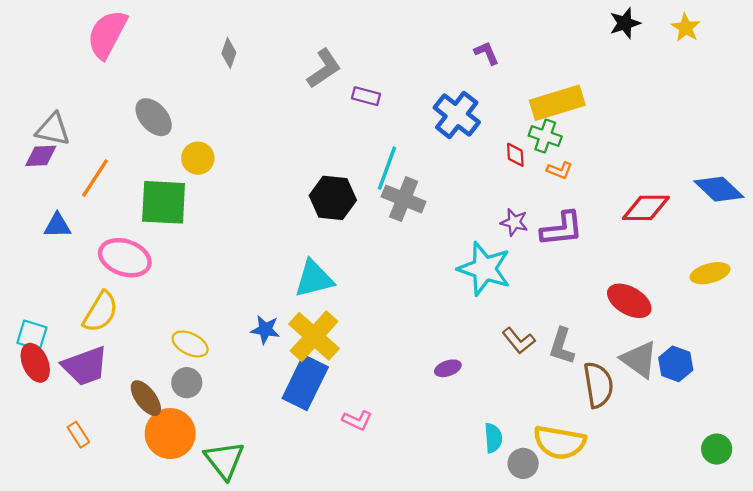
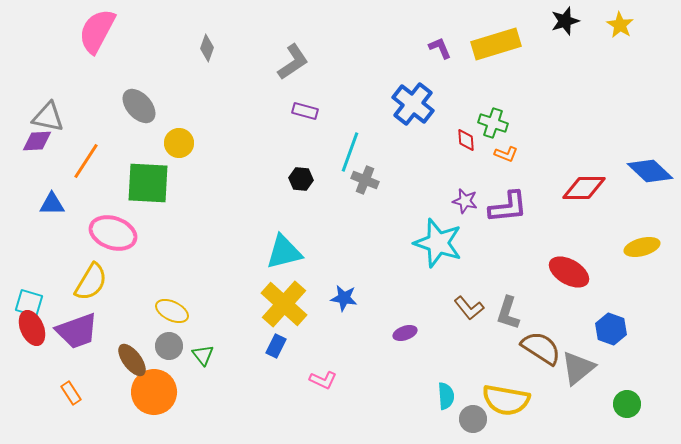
purple rectangle: (366, 96) -> (305, 111), moved
yellow rectangle: (557, 103) -> (496, 44), moved
black hexagon: (333, 198) -> (301, 179), size x0.6
gray cross: (404, 199) -> (365, 180), size x0.7
blue star: (265, 330) -> (344, 298), moved
gray triangle: (639, 359) -> (578, 368), moved, turned 45
blue rectangle: (305, 383) -> (276, 346), size x0.5
brown semicircle: (598, 385) -> (541, 348), turned -48
green circle: (717, 449) -> (627, 404), moved
green triangle: (224, 460) -> (203, 355), moved, size x0.6

